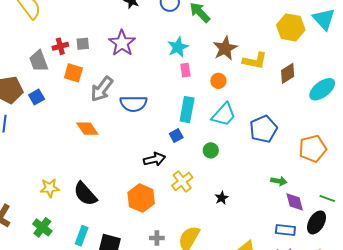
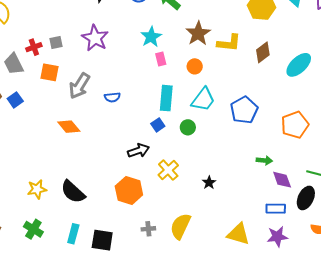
blue semicircle: (133, 104) -> (112, 97), size x0.6
green circle: (211, 150) -> (188, 127), moved

